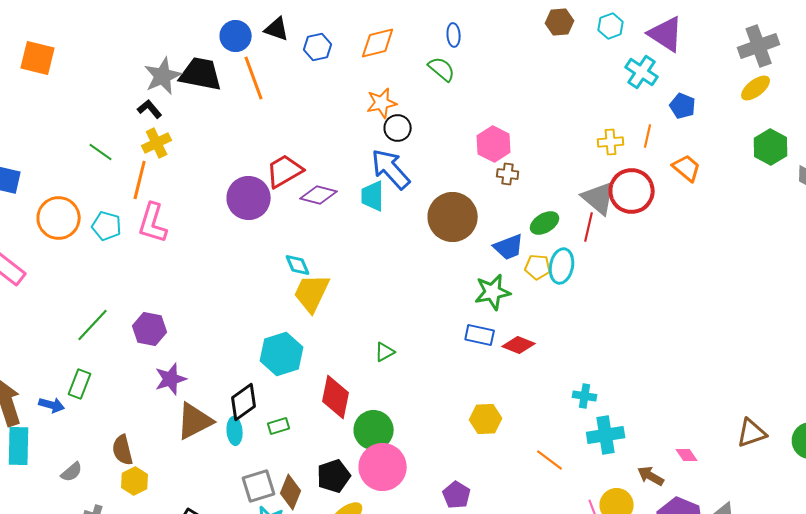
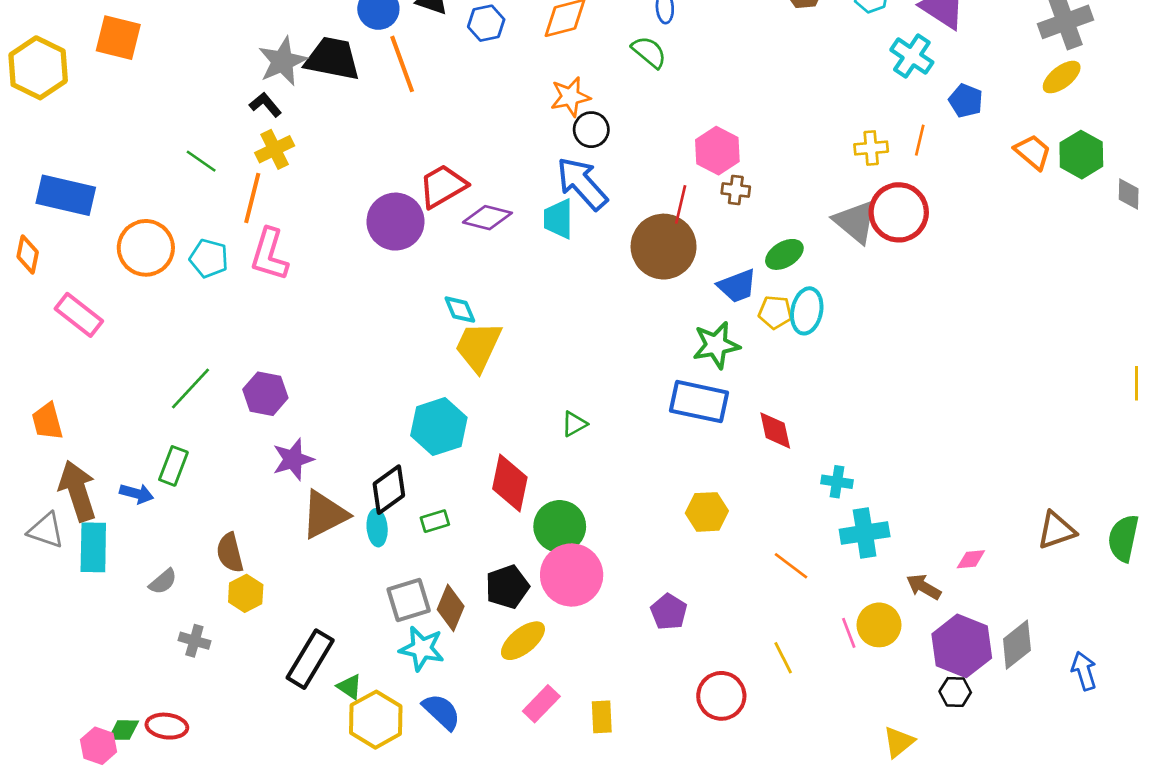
orange trapezoid: (687, 168) -> (1033, 152), moved
red line: (589, 227) -> (681, 204), moved
blue rectangle: (480, 335) -> (699, 402), size x1.5
red diamond: (519, 345) -> (775, 430), moved, turned 56
pink diamond: (687, 455) -> (971, 559), turned -60

